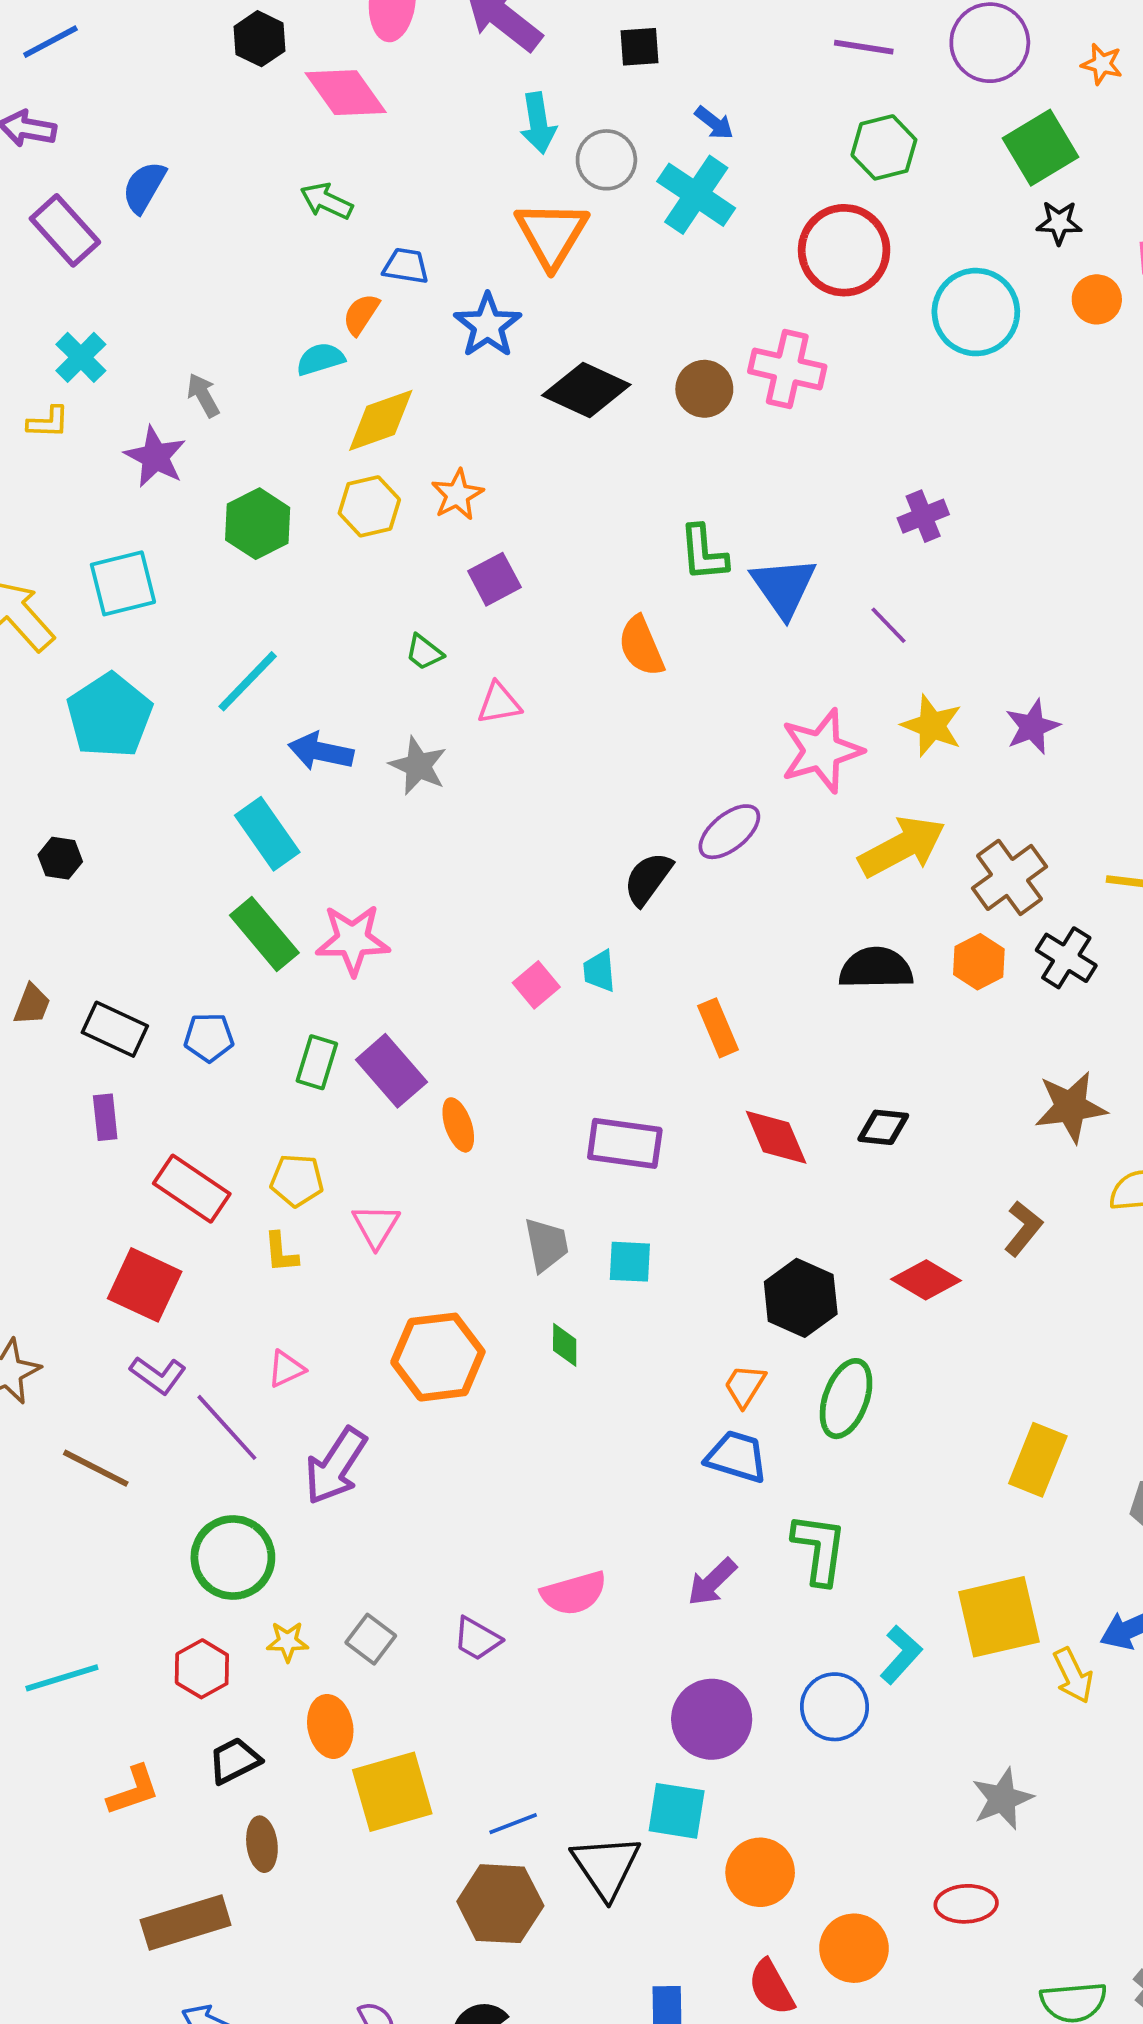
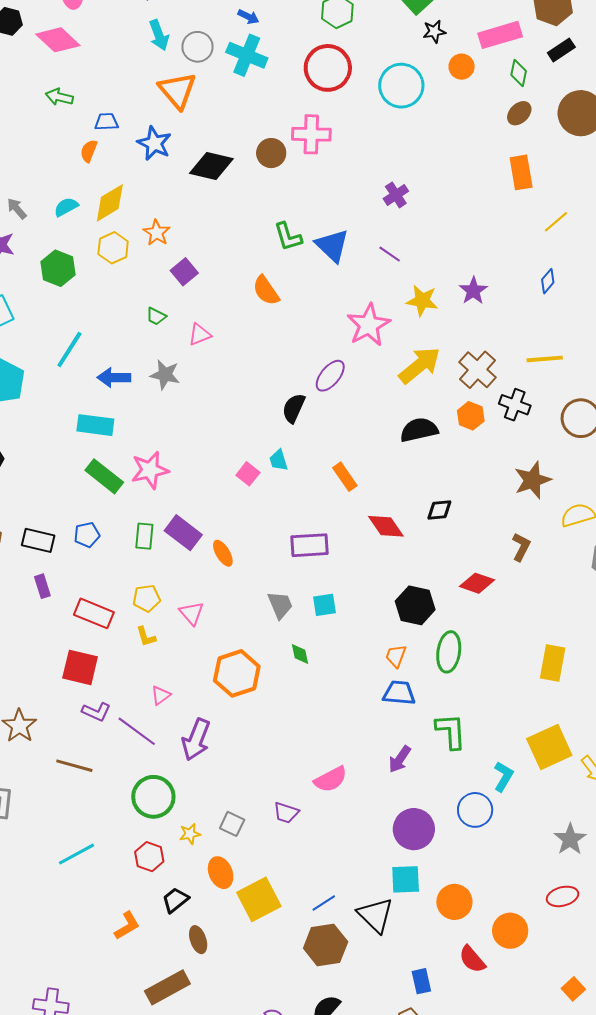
cyan semicircle: (320, 359) -> (66, 207), moved
cyan rectangle: (267, 834) -> (95, 425), turned -36
cyan line: (62, 1678) -> (76, 854), moved

